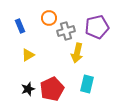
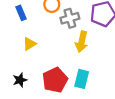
cyan rectangle: (87, 84) -> (82, 79), moved
black star: (28, 89) -> (20, 80), moved

